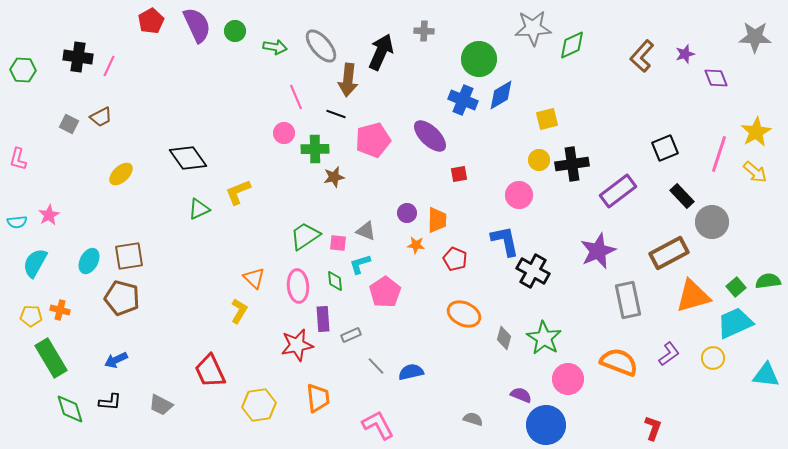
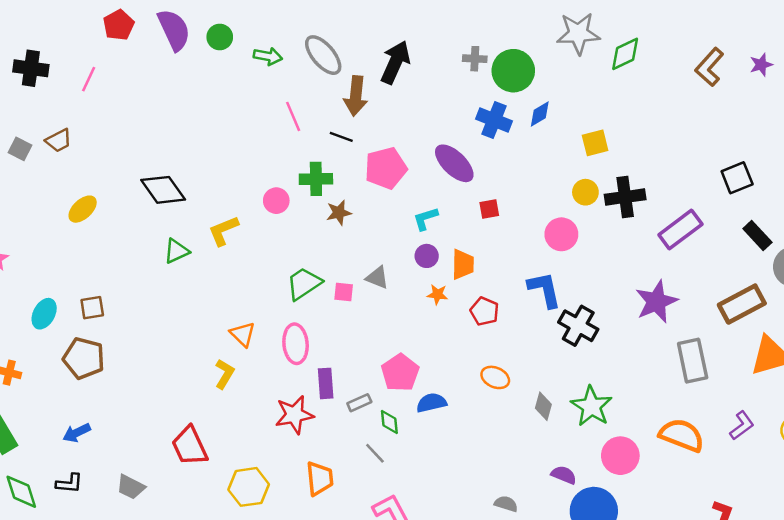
gray cross: (424, 31) -> (475, 59), moved
pink line: (109, 66) -> (89, 79), moved
blue diamond: (501, 95) -> (540, 114), size x0.7
pink circle: (284, 133) -> (276, 201), moved
brown square: (129, 256) -> (92, 308), size x0.7
cyan L-shape: (360, 264) -> (425, 219), moved
green diamond: (335, 281) -> (389, 422), moved
pink pentagon: (385, 292) -> (400, 373), moved
orange ellipse: (464, 314) -> (495, 377), size x0.7
gray line: (376, 366) -> (375, 453), moved
blue semicircle: (411, 372) -> (431, 403), moved

